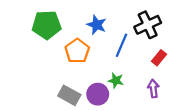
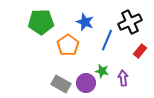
purple arrow: (153, 88) -> (123, 78), moved

